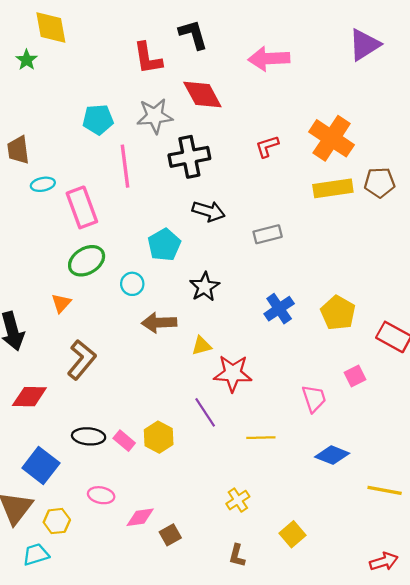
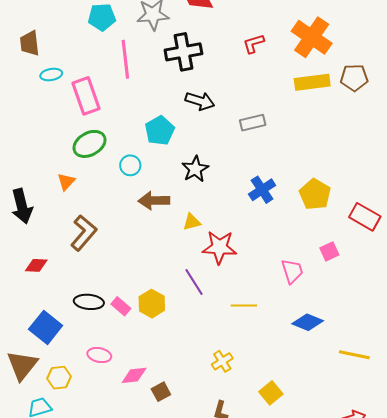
red diamond: (29, 397) -> (36, 265), size x0.7

